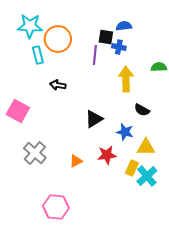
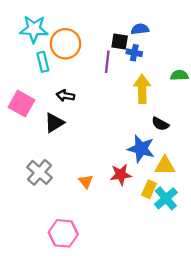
pink square: (18, 111) -> (21, 104), moved
black triangle: (94, 119) -> (54, 123), moved
blue star: (125, 132) -> (141, 149), size x1.4
orange triangle: (76, 161) -> (86, 181), turned -40

